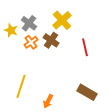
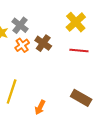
yellow cross: (62, 20) -> (76, 22), moved
red line: (85, 47) -> (79, 51), turned -72

